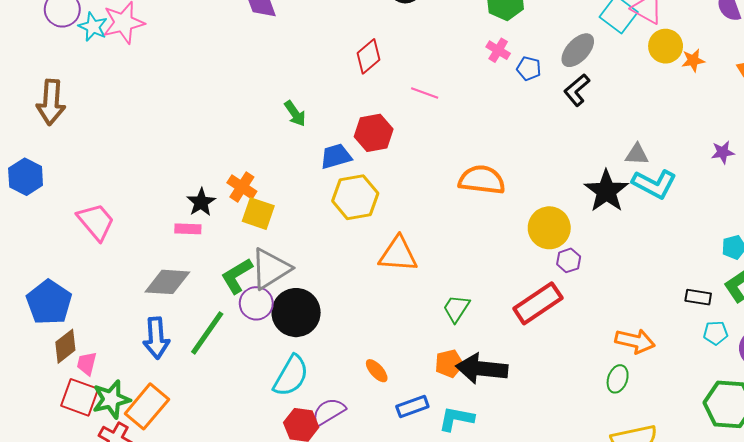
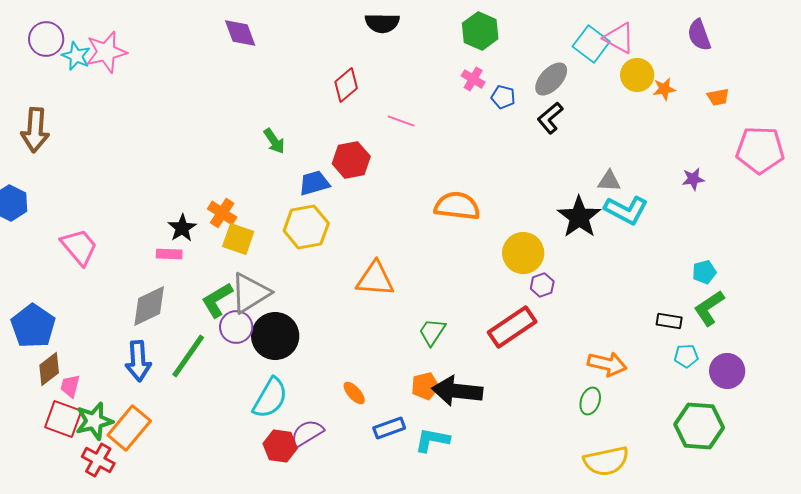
yellow hexagon: (355, 197) -> (306, 227), moved
gray diamond: (167, 282) -> (149, 306), turned -30

